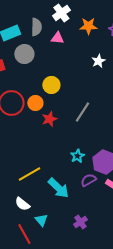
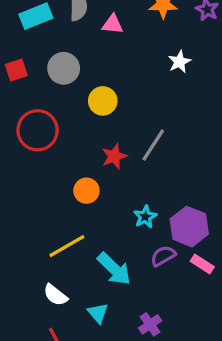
gray circle: (24, 54) -> (64, 68), moved
orange circle: (35, 103) -> (86, 191), moved
red star: (49, 119) -> (114, 156), moved
cyan triangle: (41, 220) -> (98, 313), moved

